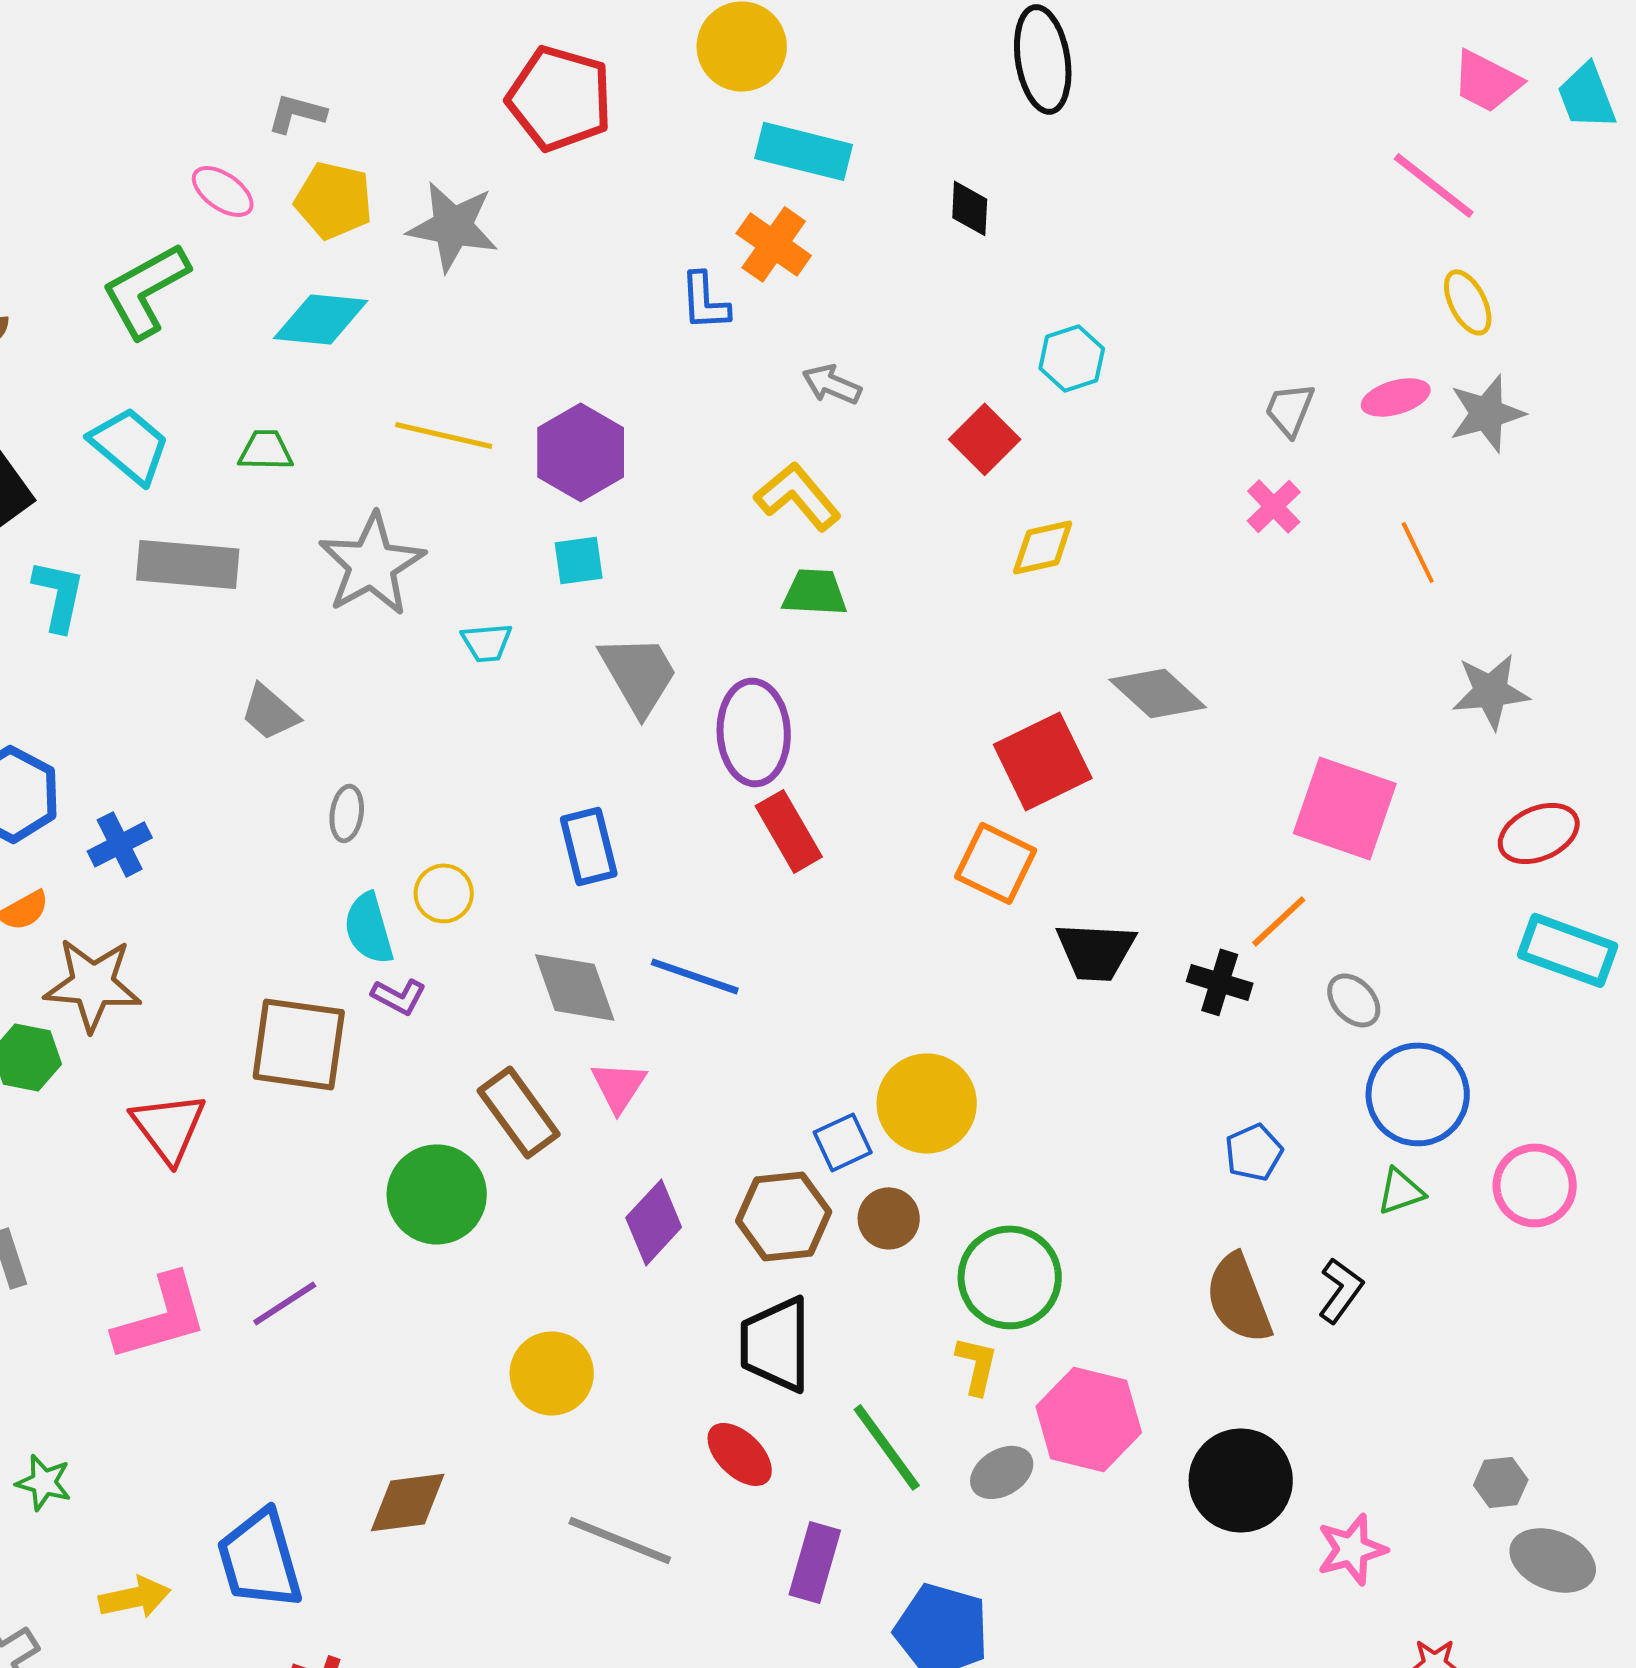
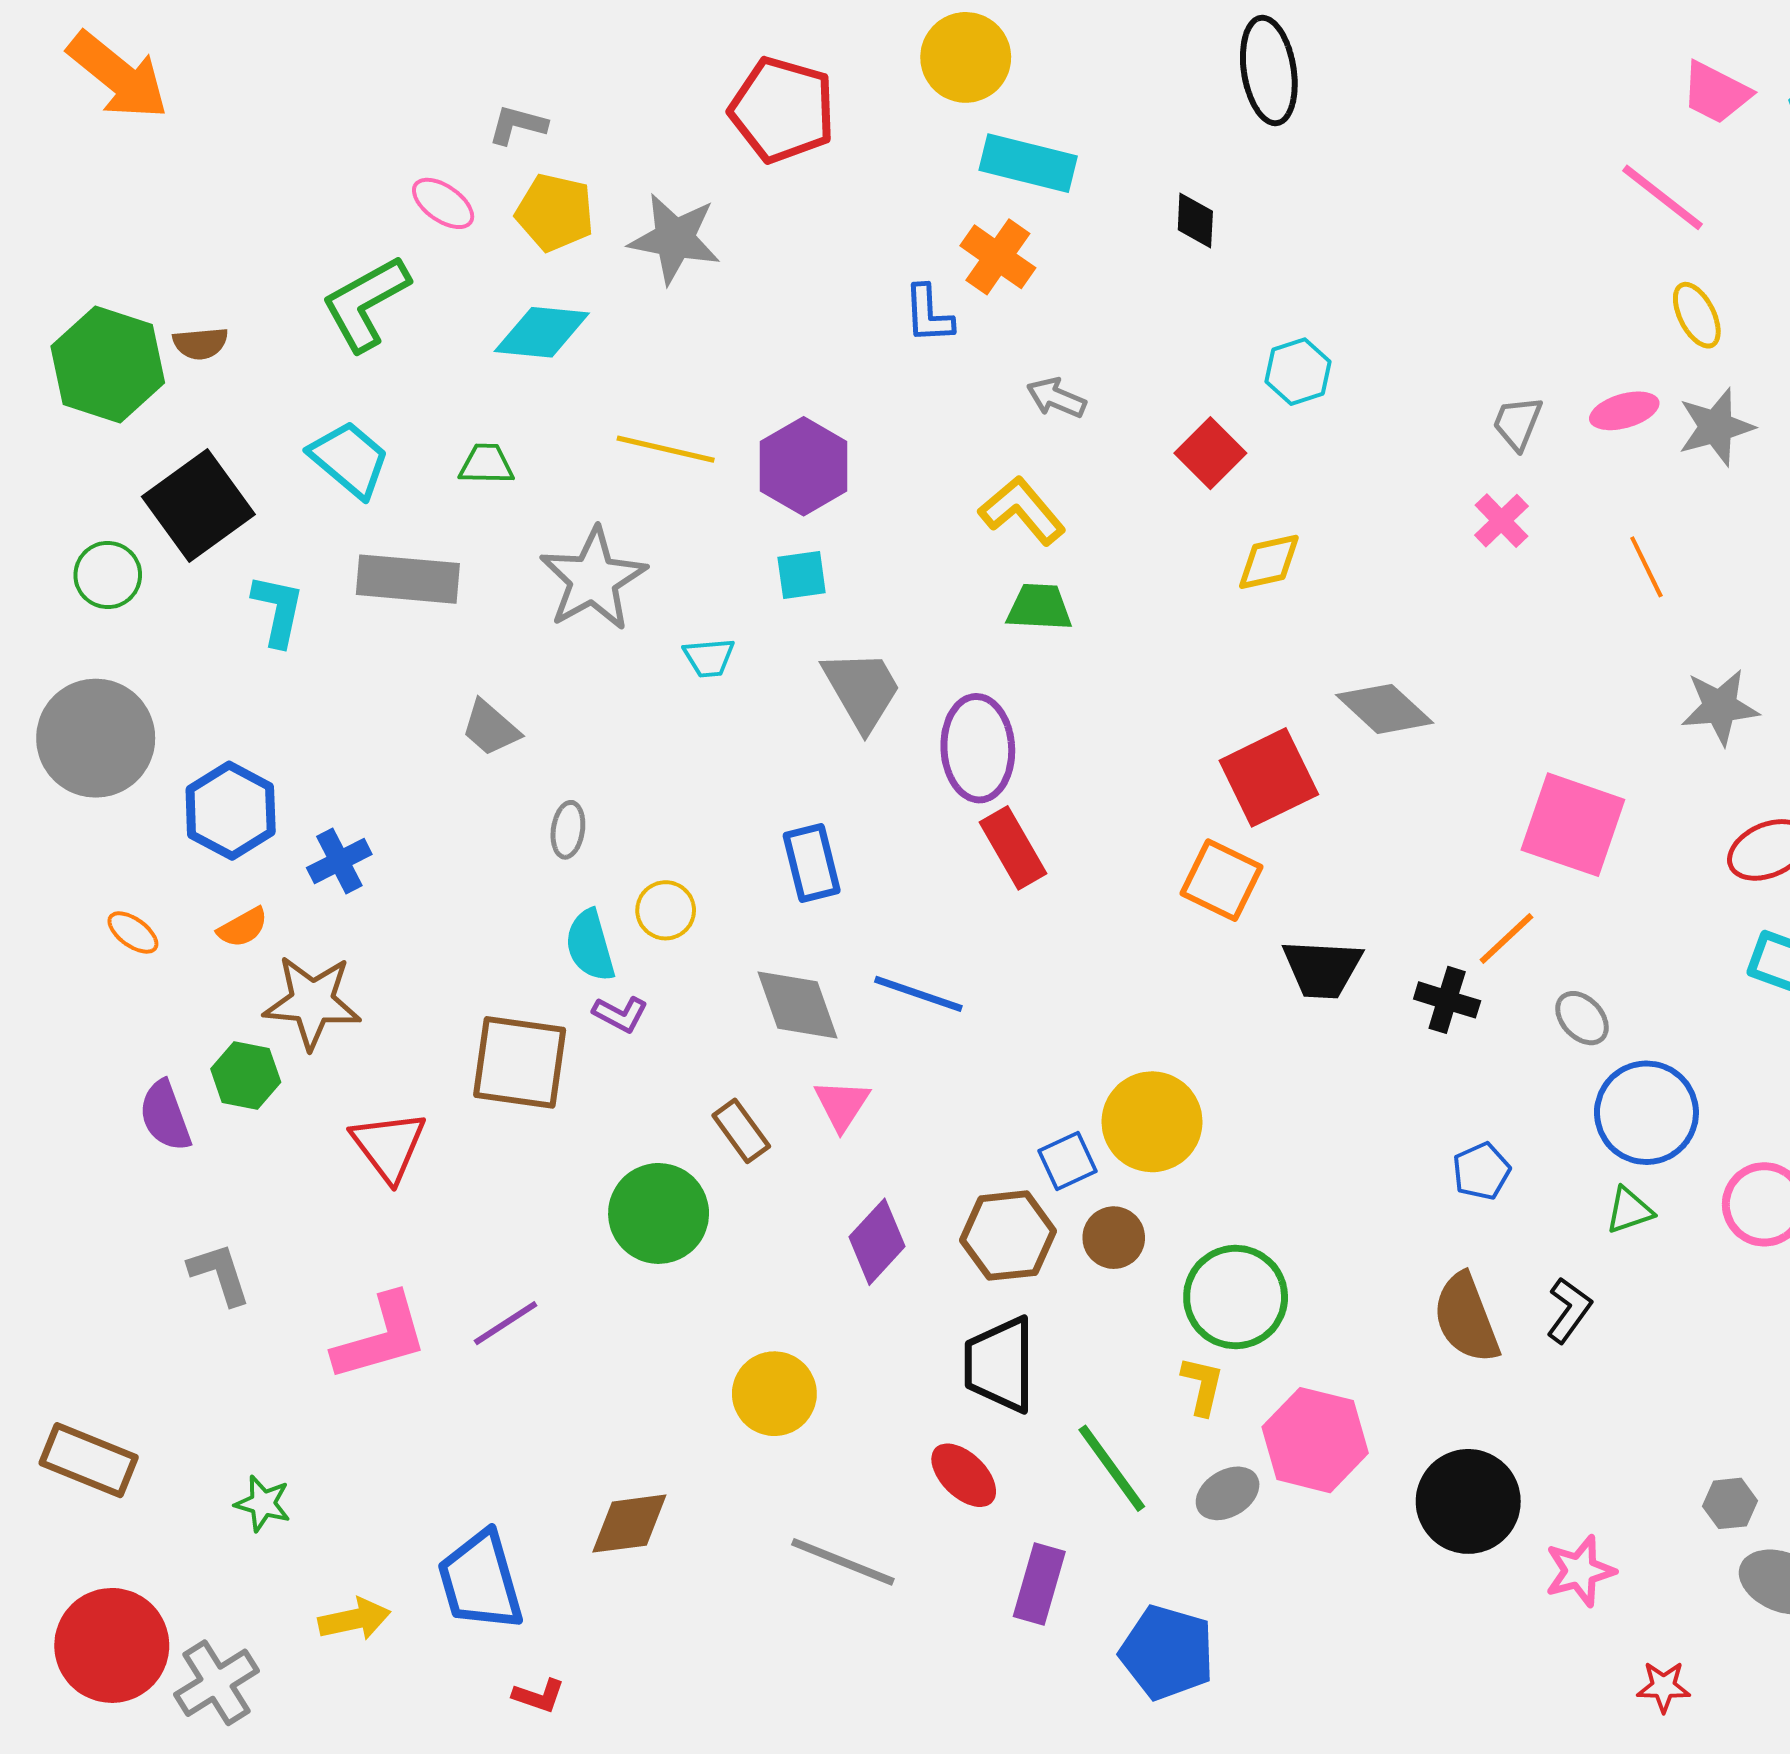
brown rectangle: (519, 1112) -> (741, 1131), size x0.7

